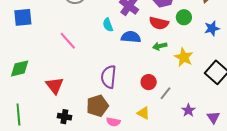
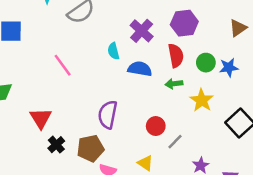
green circle: (184, 17) -> (206, 63), moved
red semicircle: (159, 23) -> (176, 56), turned -120
blue star: (212, 28) -> (229, 68), moved
black cross: (64, 117) -> (56, 145), moved, turned 32

